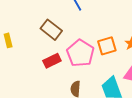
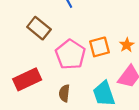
red rectangle: (52, 61) -> (27, 79), moved, size x1.4

